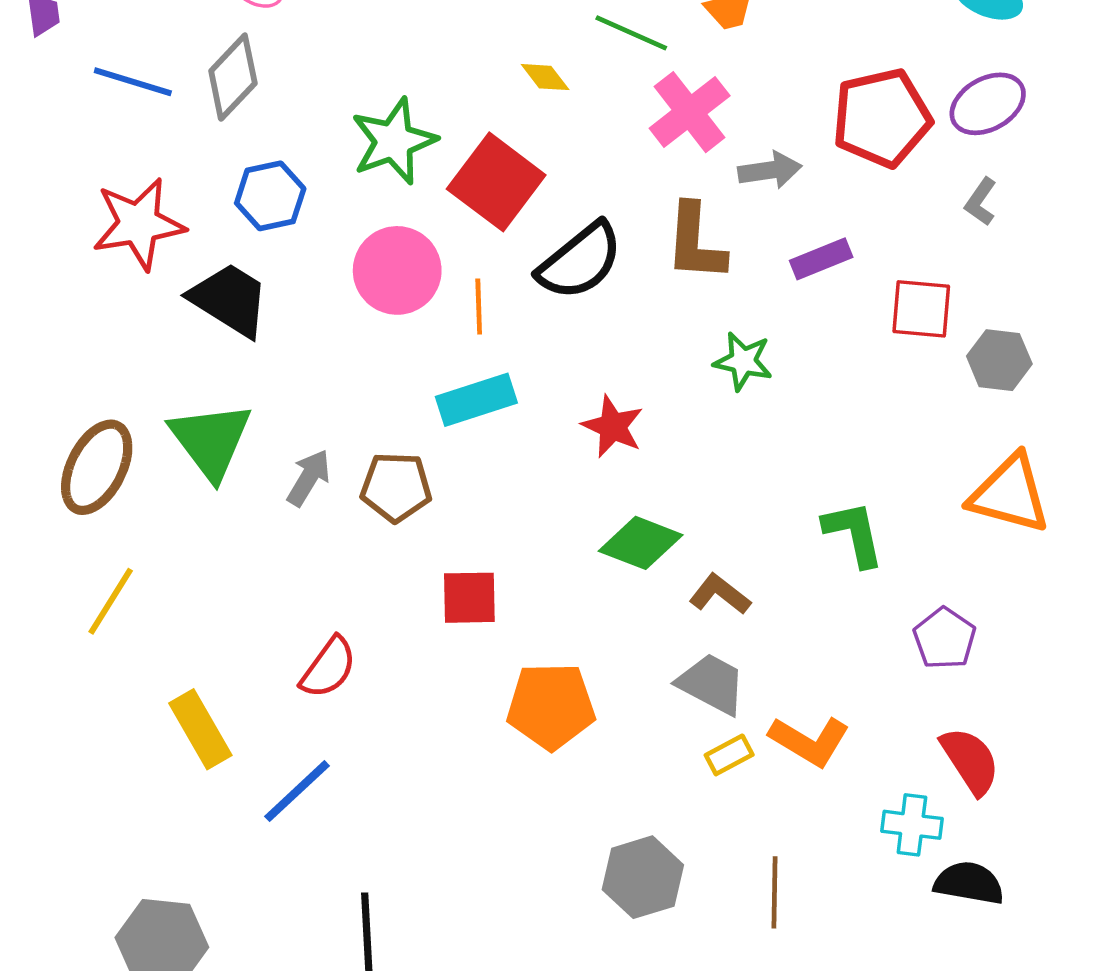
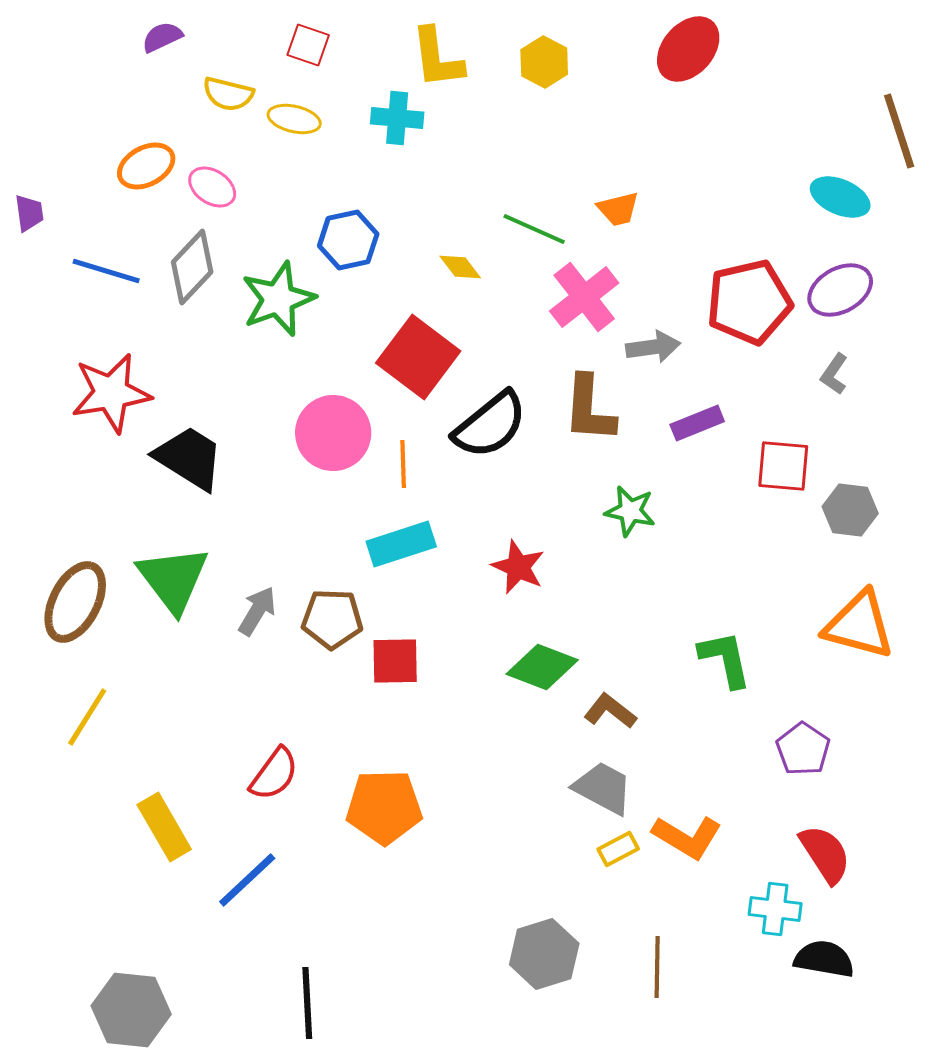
green star: (394, 141) -> (278, 299), moved
blue hexagon: (270, 196) -> (348, 240), moved
red square: (469, 598) -> (395, 661), moved
orange pentagon: (551, 706) -> (384, 807), moved

